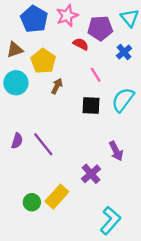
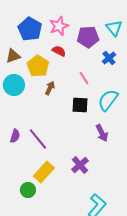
red semicircle: (81, 44) -> (59, 51), moved
purple arrow: (116, 151) -> (102, 133), moved
yellow rectangle: (57, 197) -> (44, 172), moved

